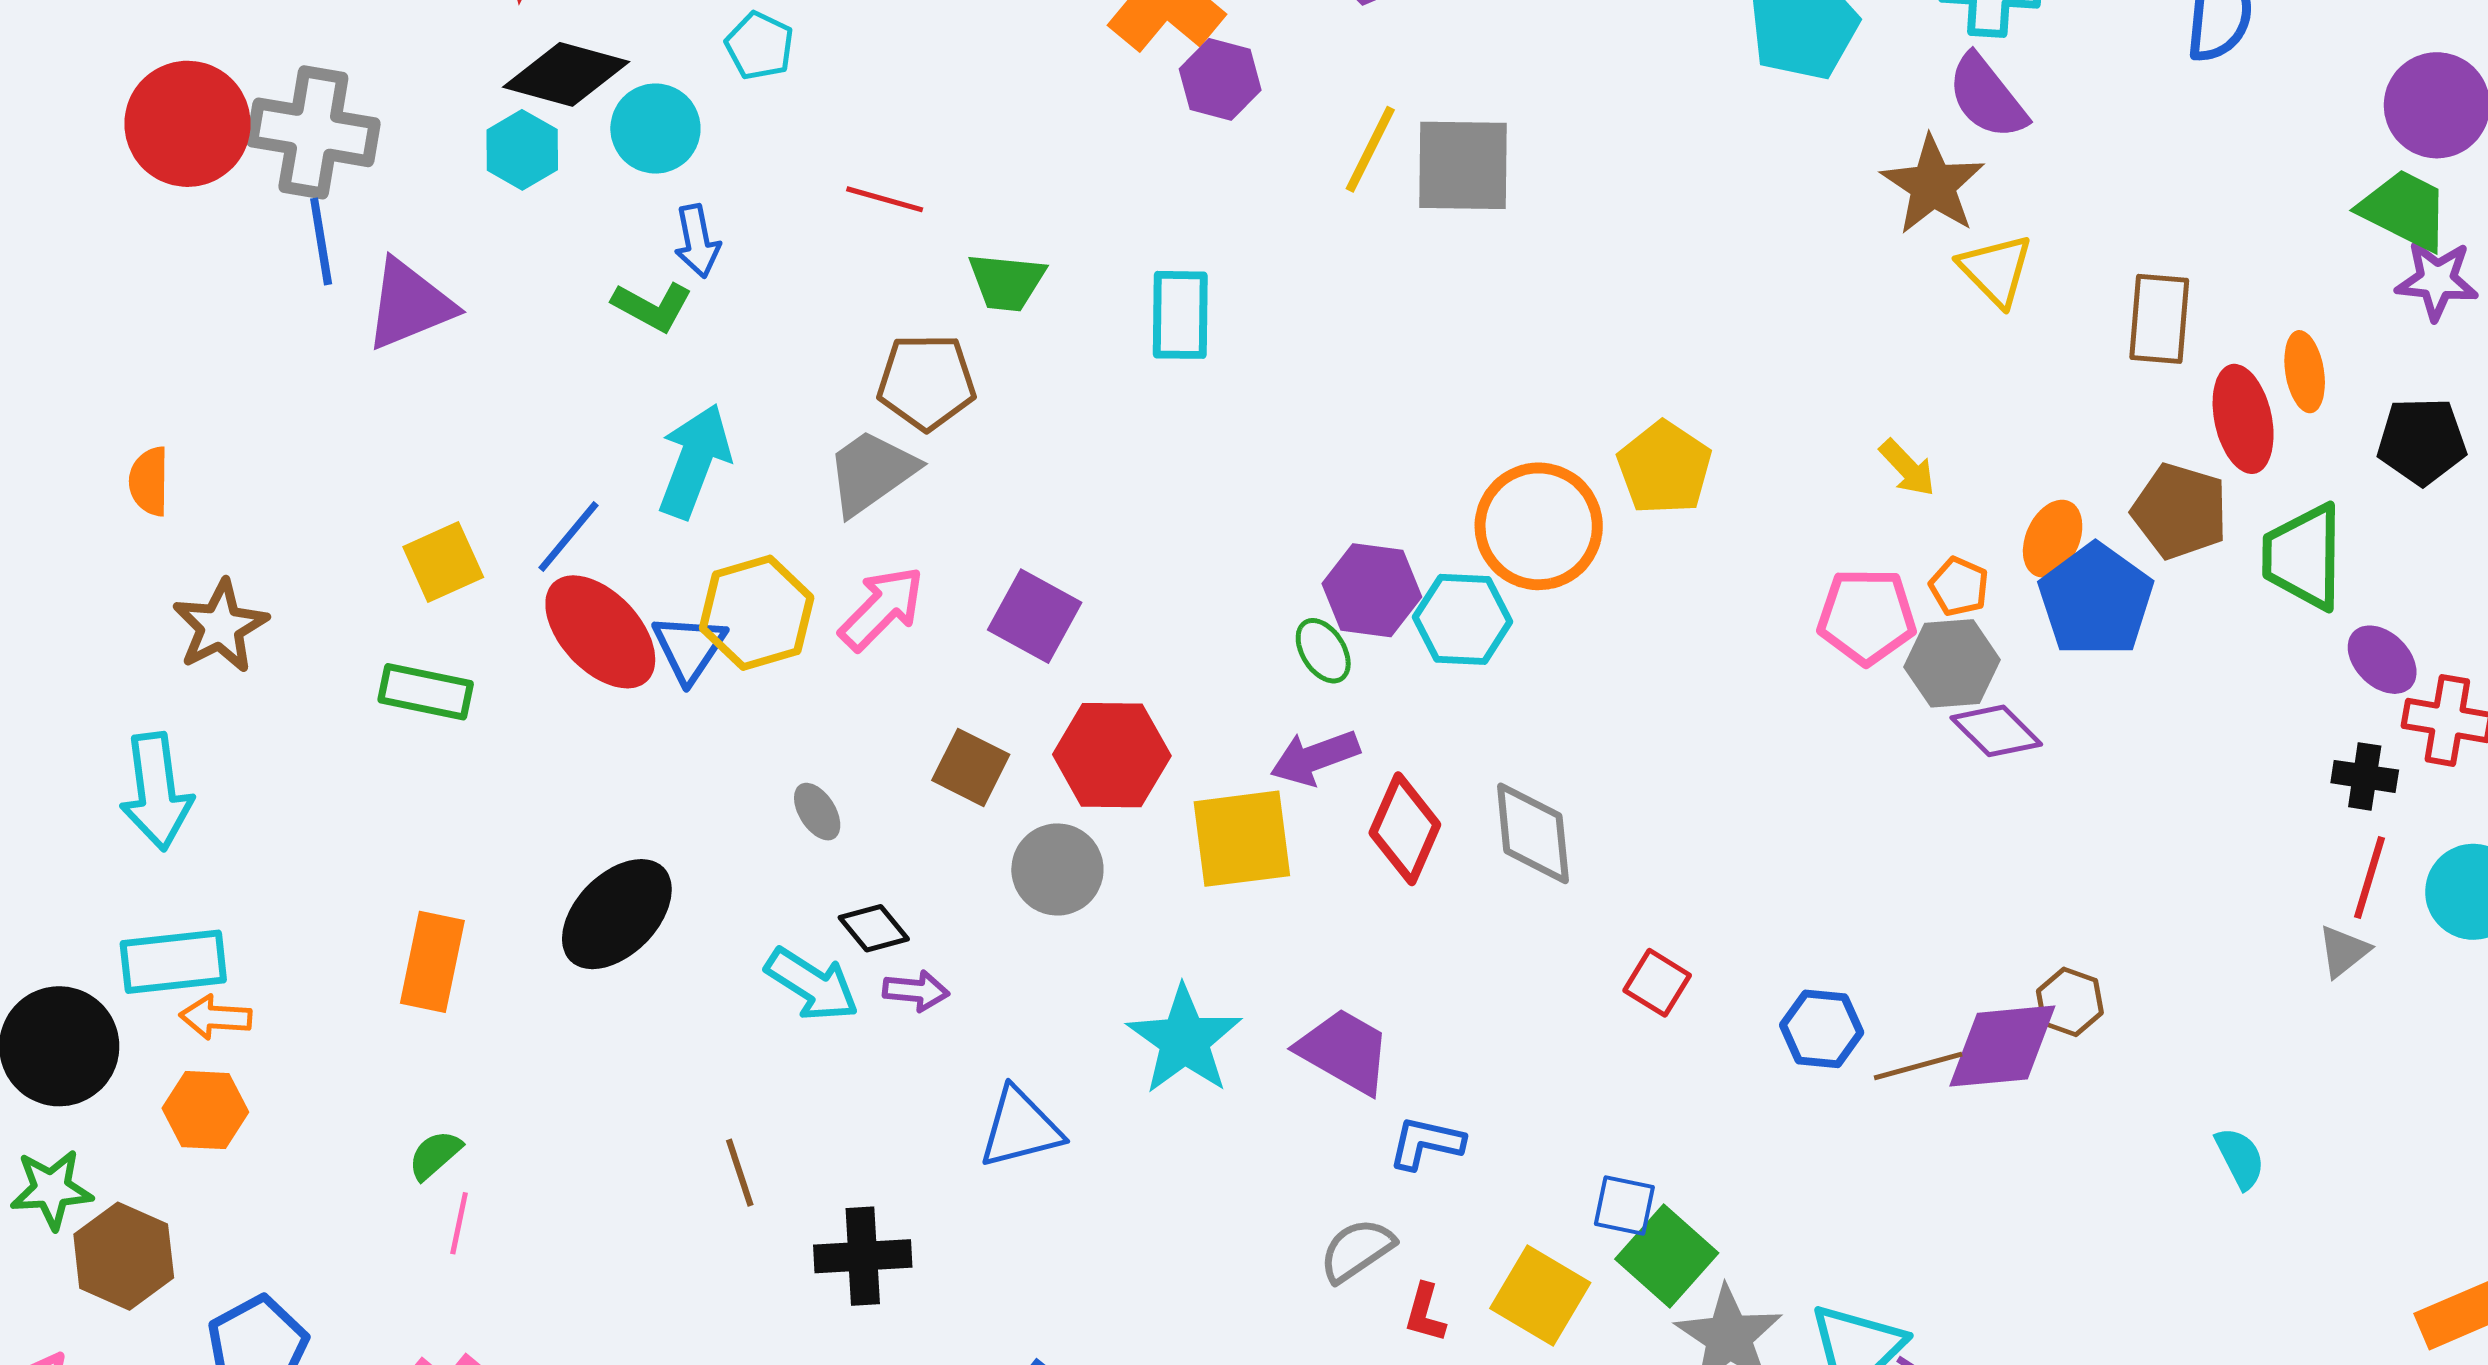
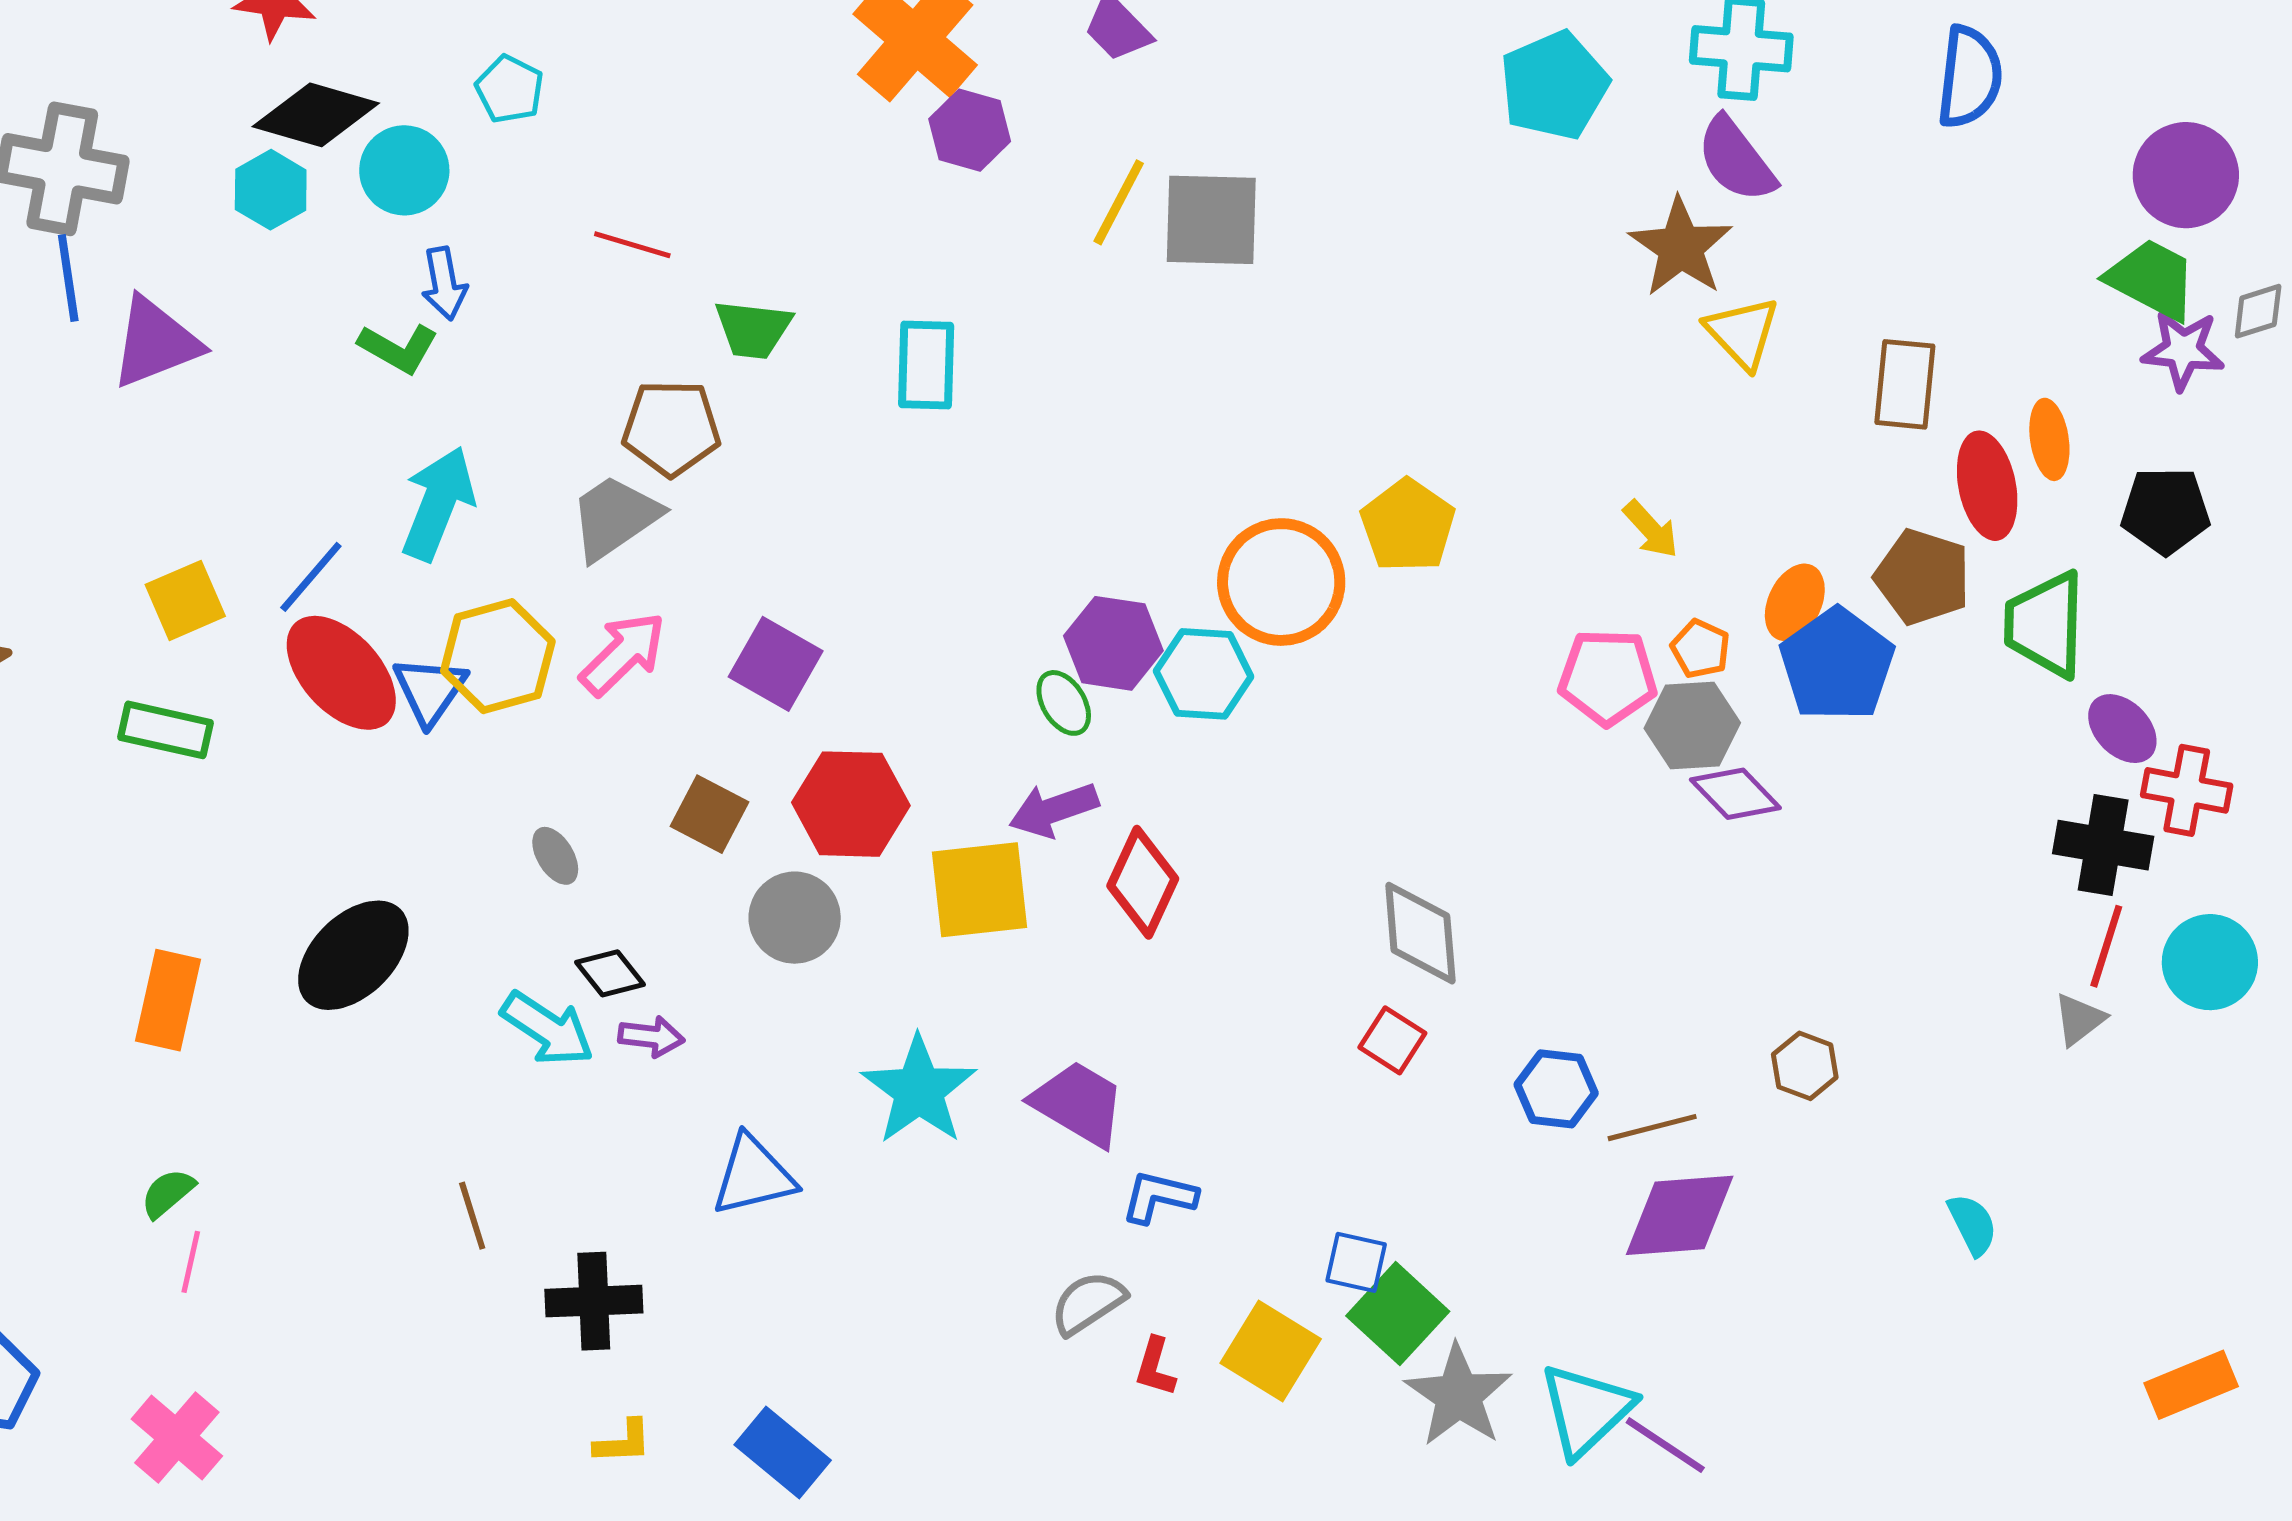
black cross: (2365, 776) -> (2103, 845), size x1.5
gray diamond: (1533, 833) -> (1420, 933), moved
purple diamond: (2002, 1046) -> (1680, 1215), moved

